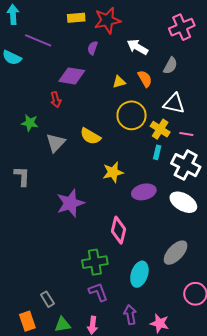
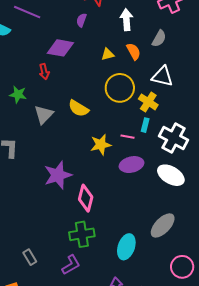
white arrow: (138, 47) -> (126, 20), turned 55
pink line: (186, 134) -> (128, 137), moved
pink diamond: (118, 230) -> (86, 198), moved
purple L-shape: (98, 292) -> (71, 265), moved, turned 80
gray rectangle: (47, 299) -> (30, 257), moved

